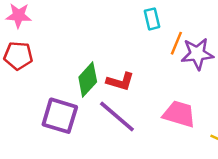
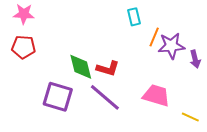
green diamond: (88, 80) -> (81, 67), turned -56

